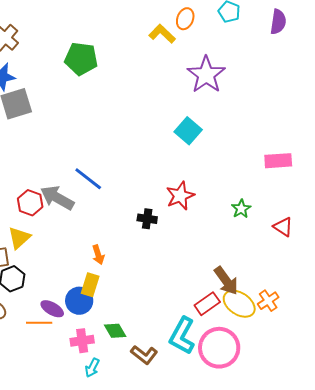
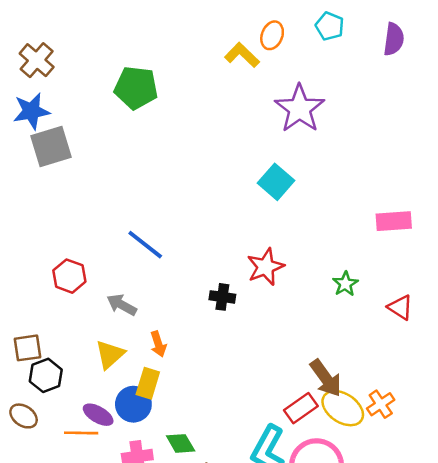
gray arrow: (57, 198) -> (122, 305), moved, size x0.7
yellow triangle: (19, 238) -> (110, 355), moved

